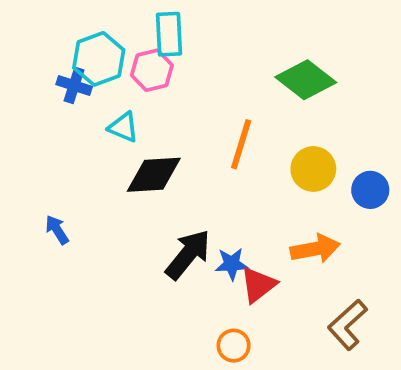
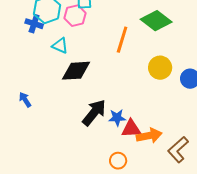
orange line: (241, 144) -> (122, 40), moved
orange arrow: (315, 249) -> (149, 136), moved
red triangle: (258, 285) -> (131, 129), turned 35

